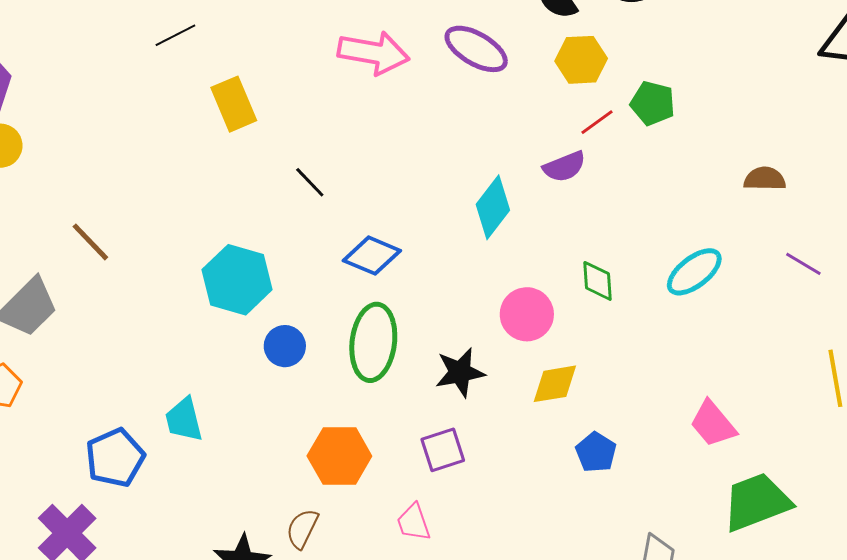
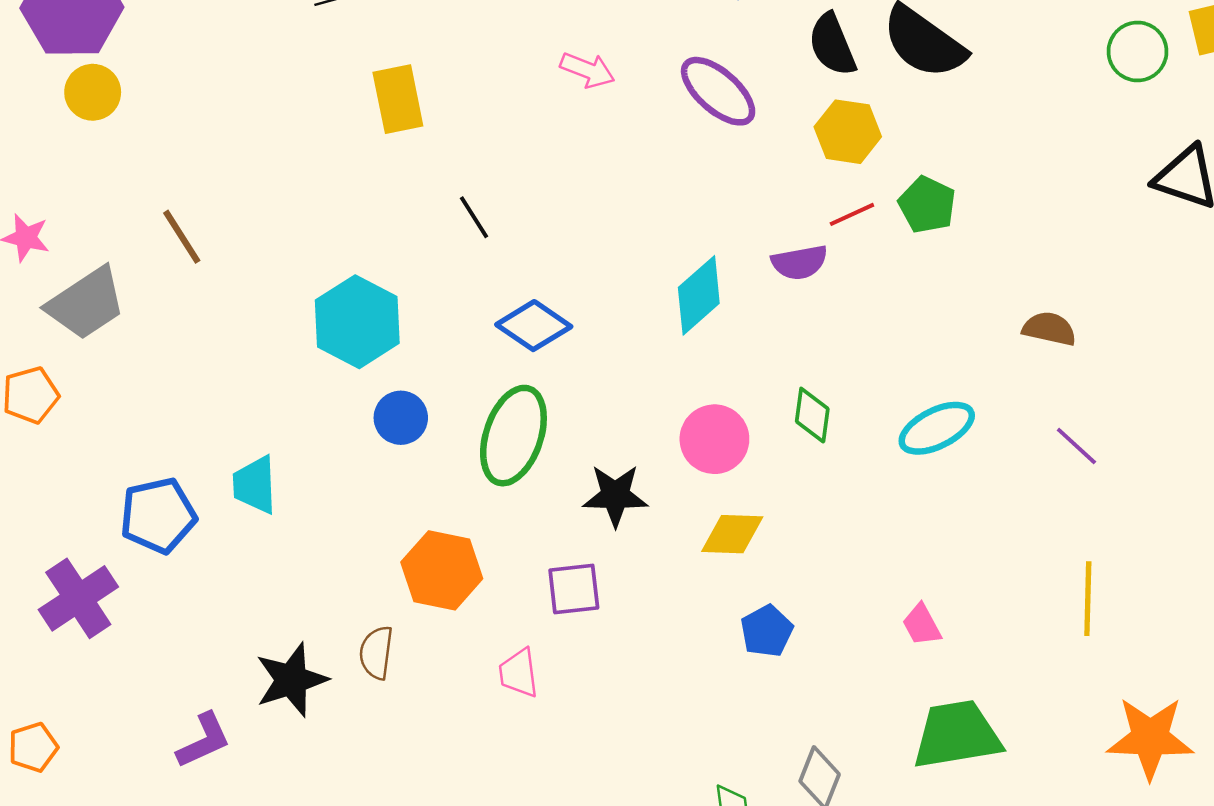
pink arrow: (374, 53) -> (587, 70), size x0.6
pink trapezoid: (713, 424) -> (922, 625), size x0.7
brown semicircle: (302, 529) -> (376, 653), turned -30

